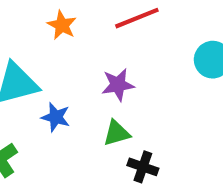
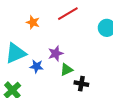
purple star: (118, 85) -> (56, 53), moved

